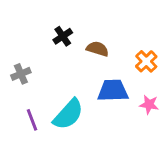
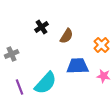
brown semicircle: (98, 49) -> (67, 36), turned 105

